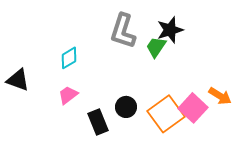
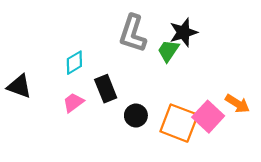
orange square: (166, 114) -> (179, 123), turned -33
black rectangle: (98, 122) -> (106, 89), moved

